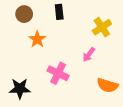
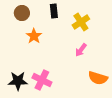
yellow cross: (102, 27) -> (81, 22), moved
pink cross: (58, 73) -> (42, 80), moved

